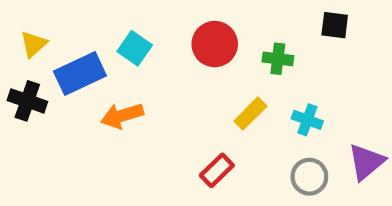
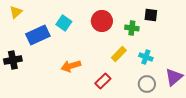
black square: (335, 25) -> (151, 15), moved
yellow triangle: (34, 44) -> (16, 12), moved
black cross: (27, 101) -> (13, 60), moved, turned -30
orange arrow: (122, 116) -> (71, 66), moved

